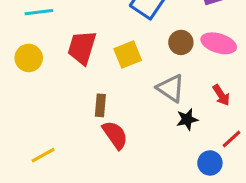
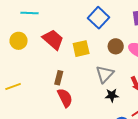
red trapezoid: (82, 48) -> (53, 40), turned 105
gray triangle: (171, 88) -> (105, 74), turned 30
yellow line: (43, 155) -> (13, 86), moved

